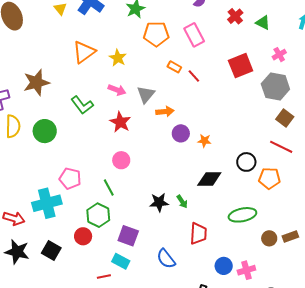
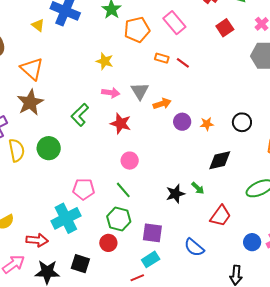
orange triangle: (84, 52) -> (32, 69), moved, turned -30
red square: (241, 66) -> (225, 28), moved, size x0.7
green L-shape: (82, 105) -> (80, 115), turned 95
black circle: (246, 162) -> (242, 122), moved
red trapezoid: (198, 234) -> (221, 216), turned 45
cyan rectangle: (121, 261) -> (151, 259), turned -48

